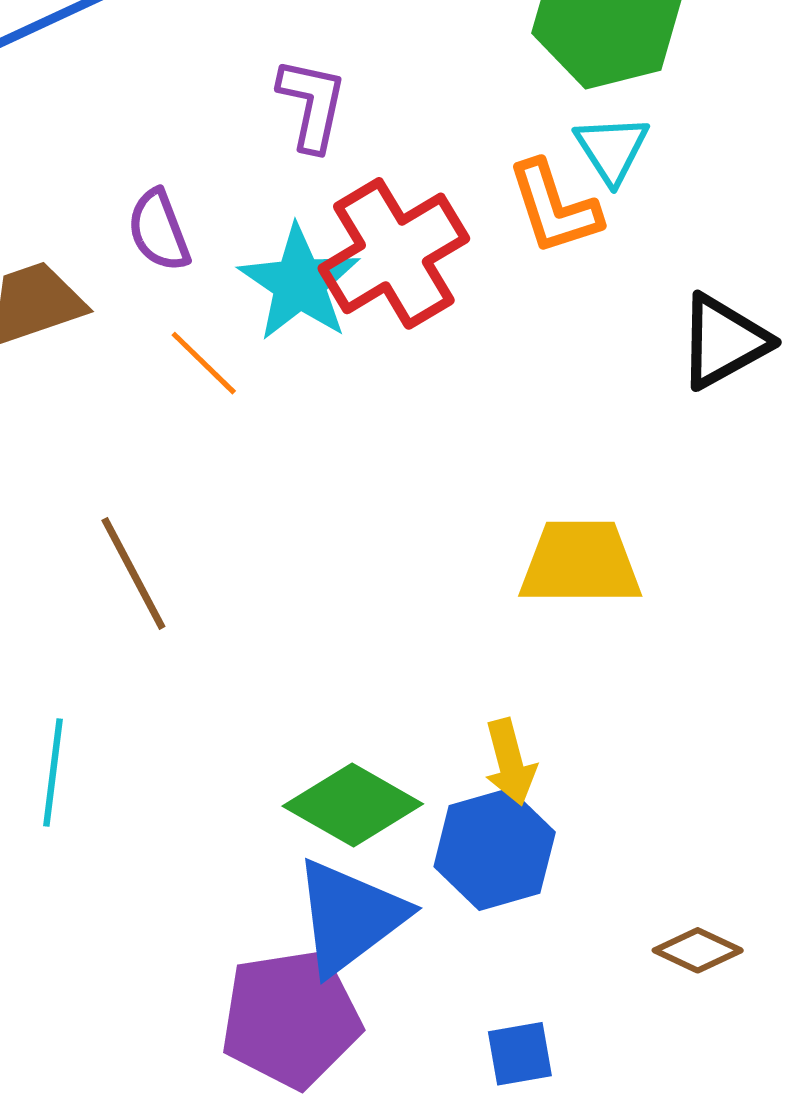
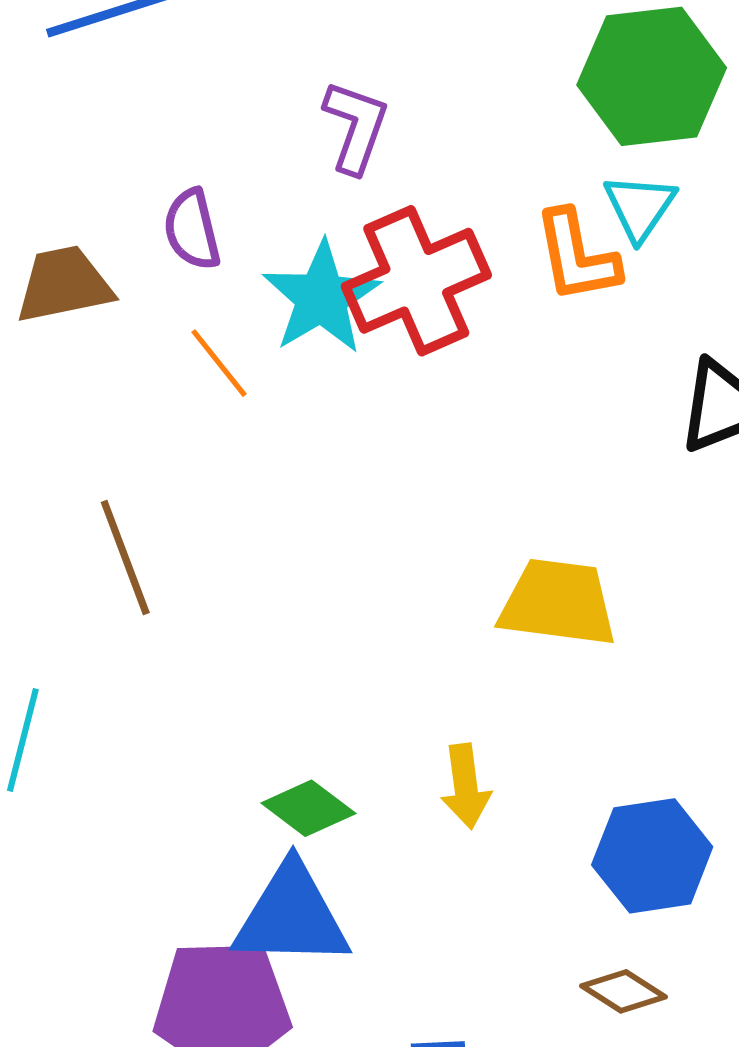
green diamond: (353, 805) -> (308, 808), size x0.7
blue hexagon: (495, 849) -> (652, 856), moved
blue triangle: (350, 917) -> (291, 916), turned 31

